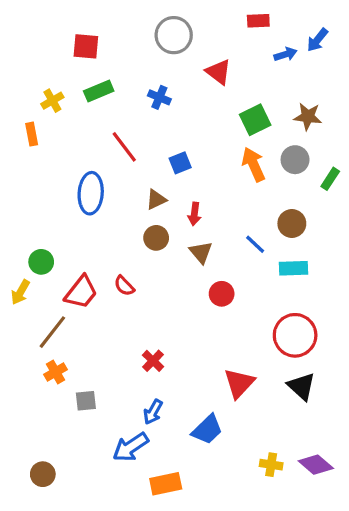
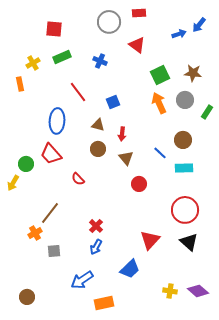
red rectangle: (258, 21) -> (139, 13), moved
brown triangle: (156, 200) -> (98, 125), turned 40
red trapezoid: (81, 292) -> (51, 154), moved, turned 100
brown line: (52, 332) -> (50, 213), moved
blue arrow: (153, 412) -> (96, 247), moved

